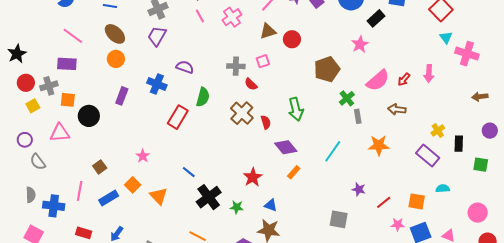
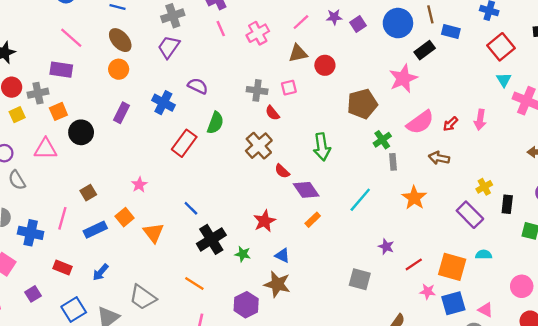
pink star: (360, 44) -> (403, 79), size x1.4
orange square: (68, 100) -> (58, 111), turned -35
red semicircle: (266, 122) -> (282, 171), moved, turned 144
orange star: (379, 145) -> (414, 198), turned 30
orange square: (417, 201) -> (452, 267), size x1.4

